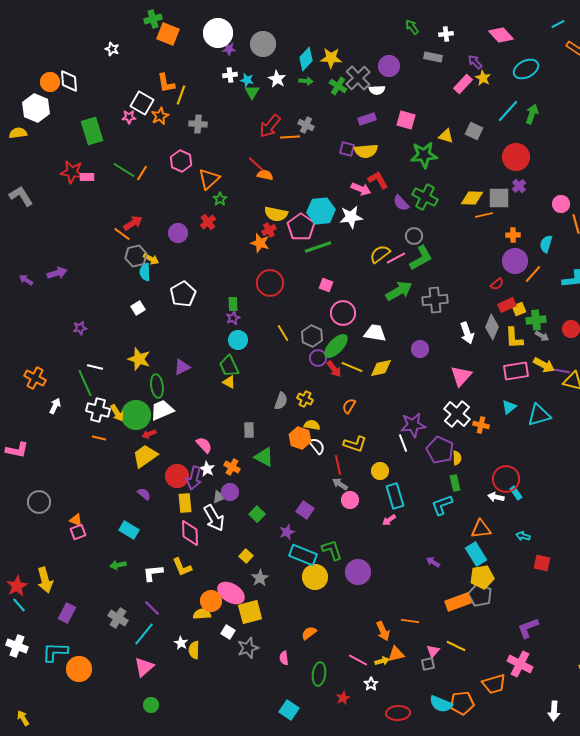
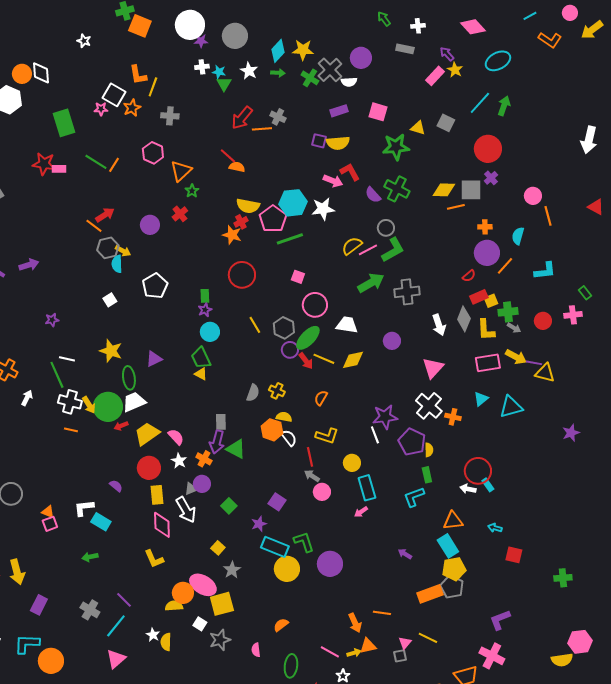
yellow trapezoid: (145, 456) -> (147, 434), moved
purple arrow: (194, 478) -> (217, 442), moved
white L-shape: (153, 573) -> (84, 508), moved

